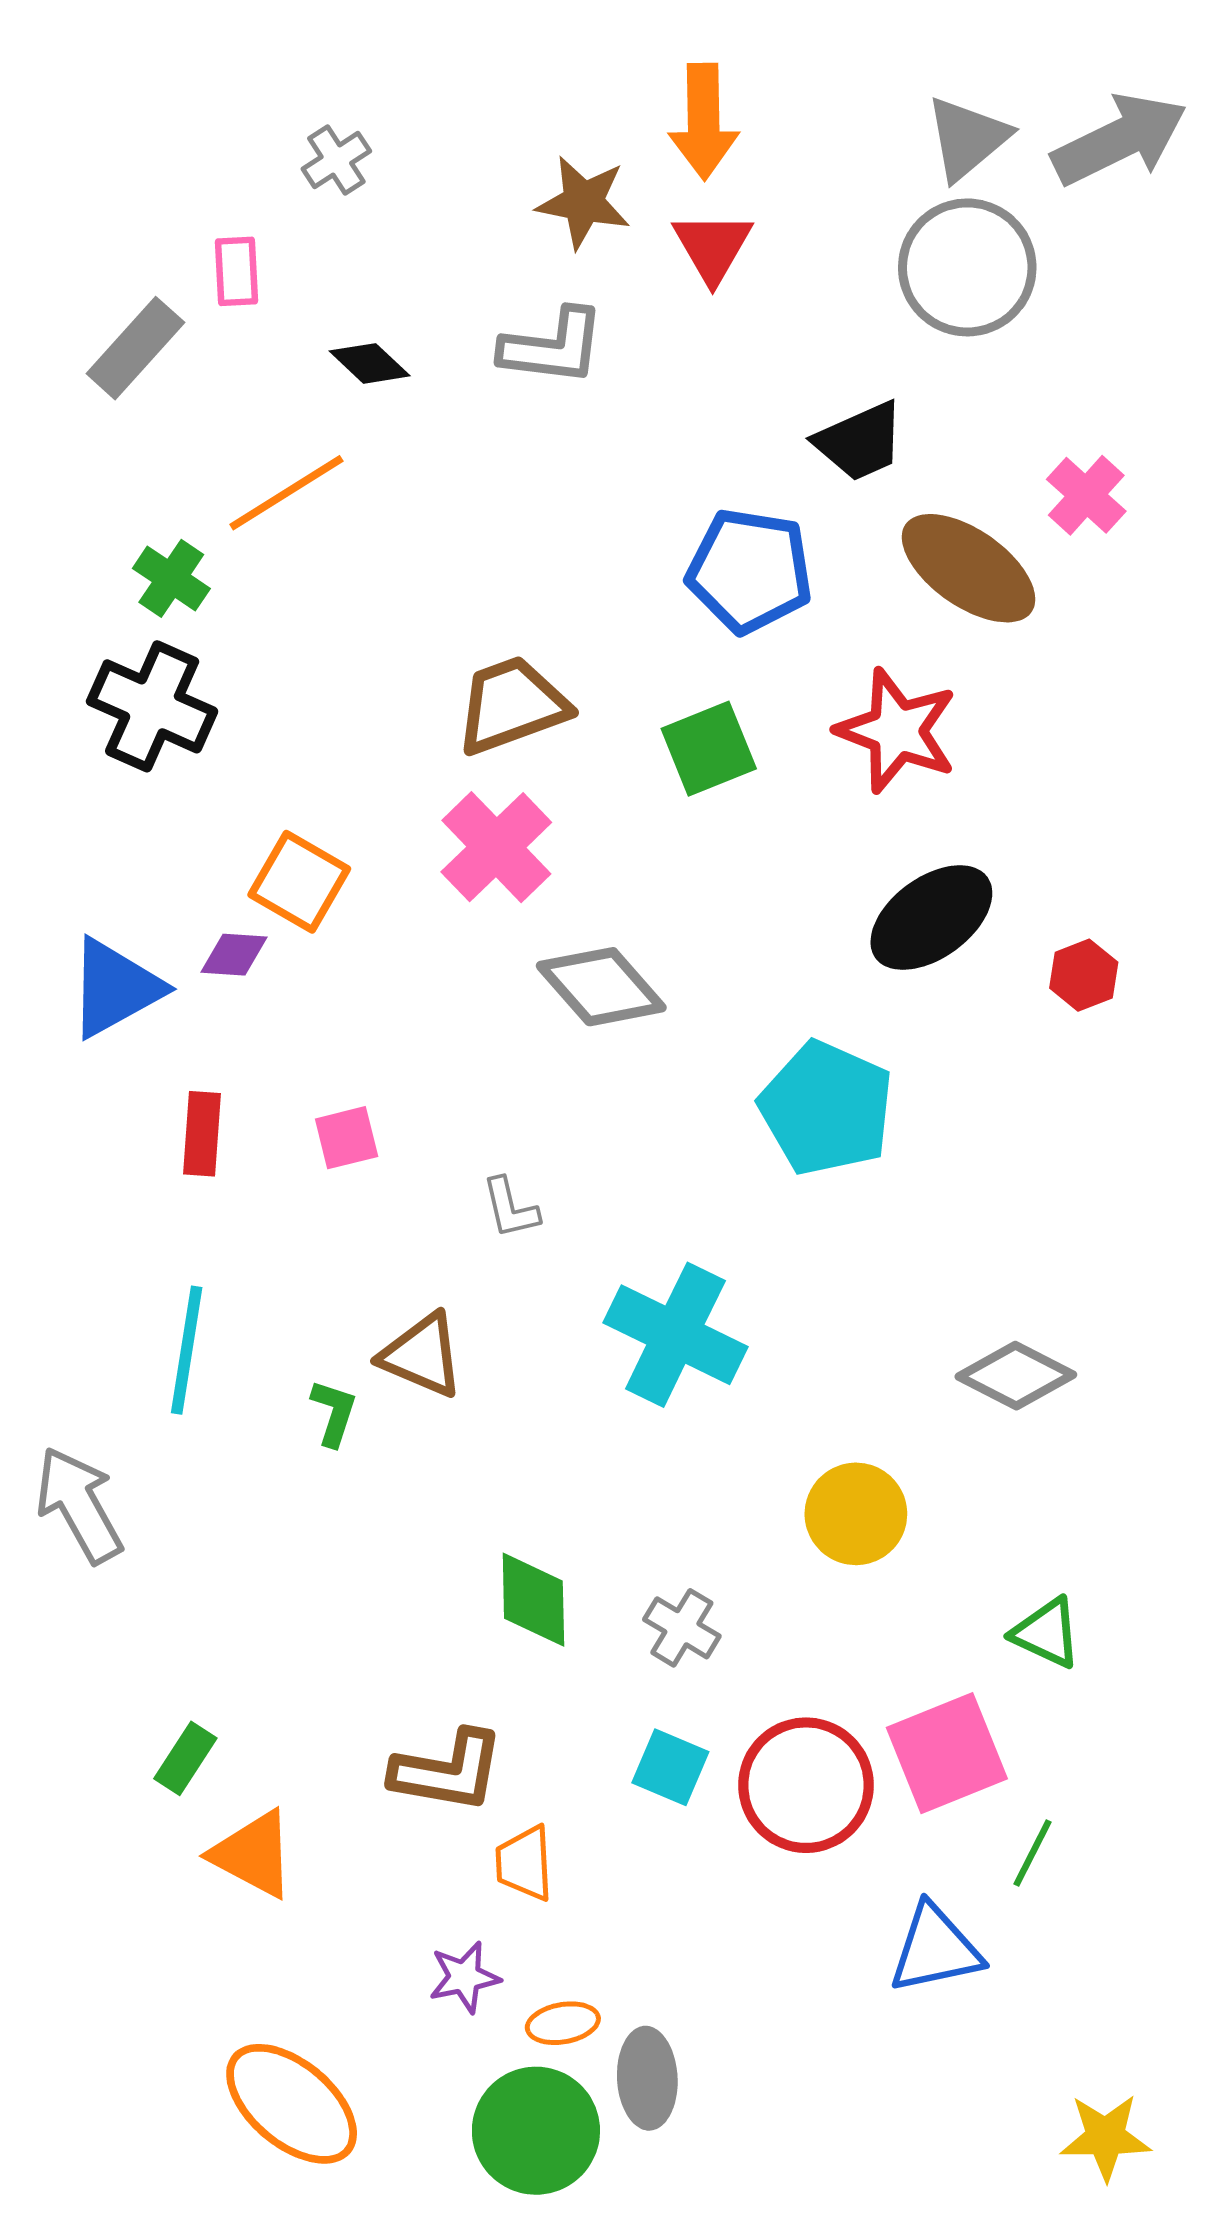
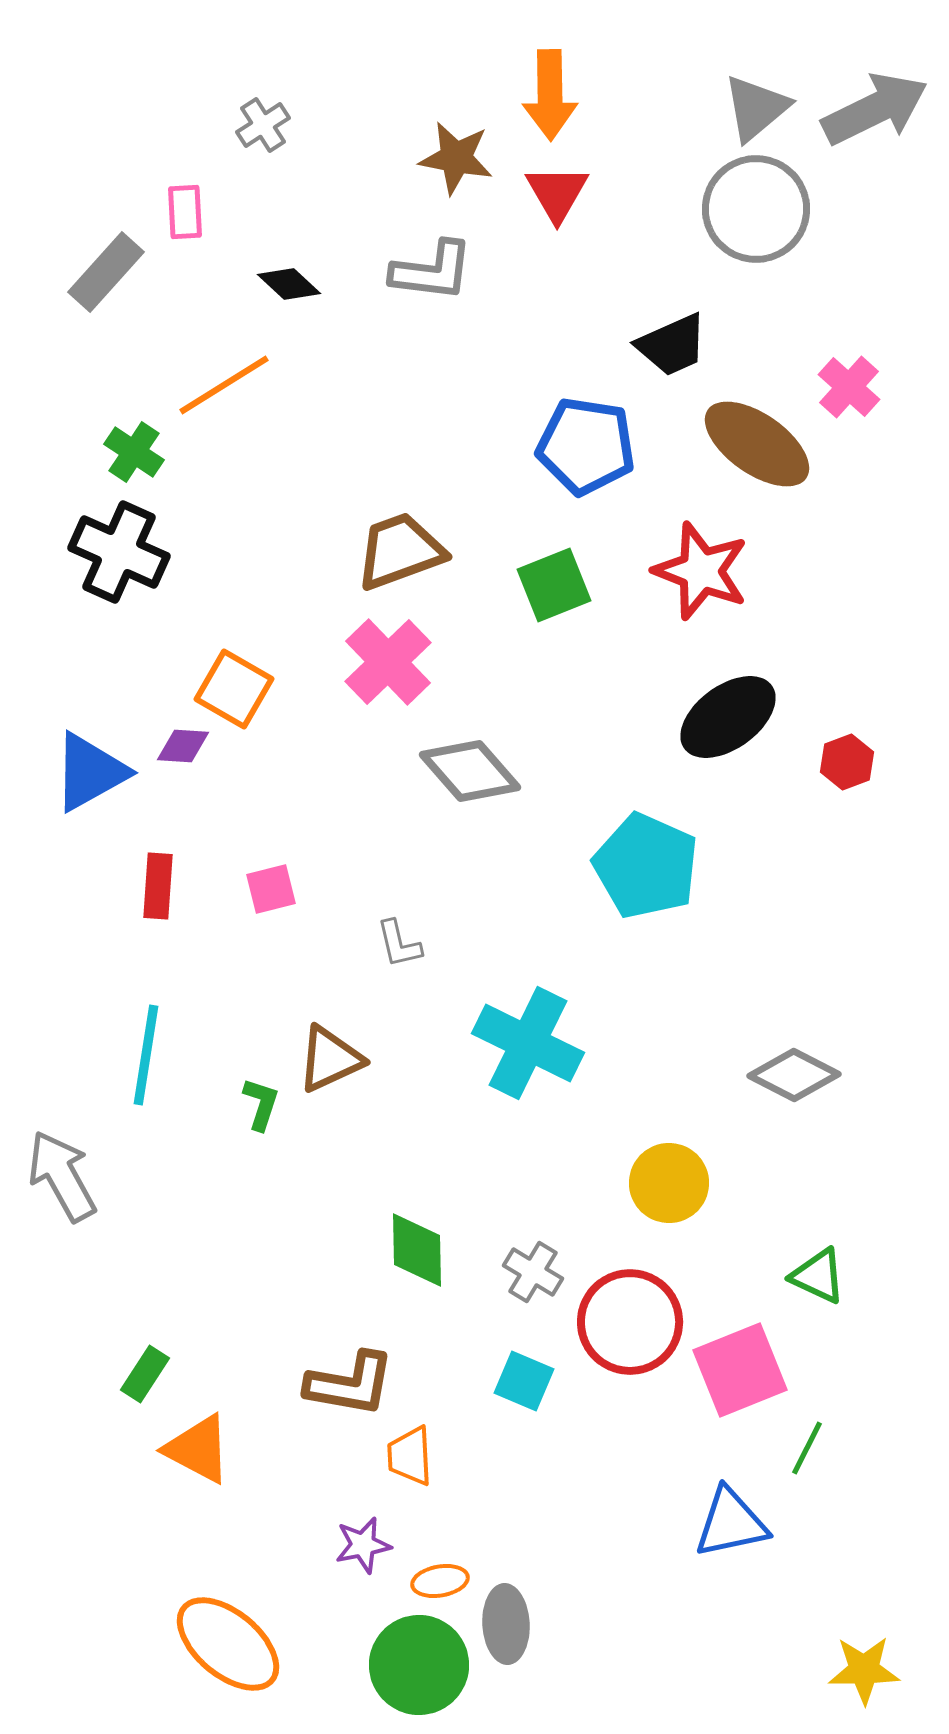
brown triangle: (422, 1355) -> (330, 1059), turned -48
red circle: (806, 1785) -> (630, 1322), moved

